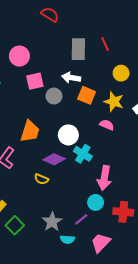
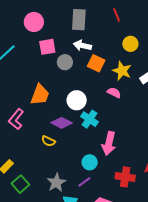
gray rectangle: (78, 49) -> (79, 20), moved
cyan circle: (96, 202) -> (90, 162), moved

